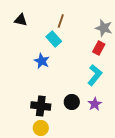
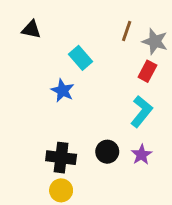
brown line: (61, 21) -> (127, 31), moved

